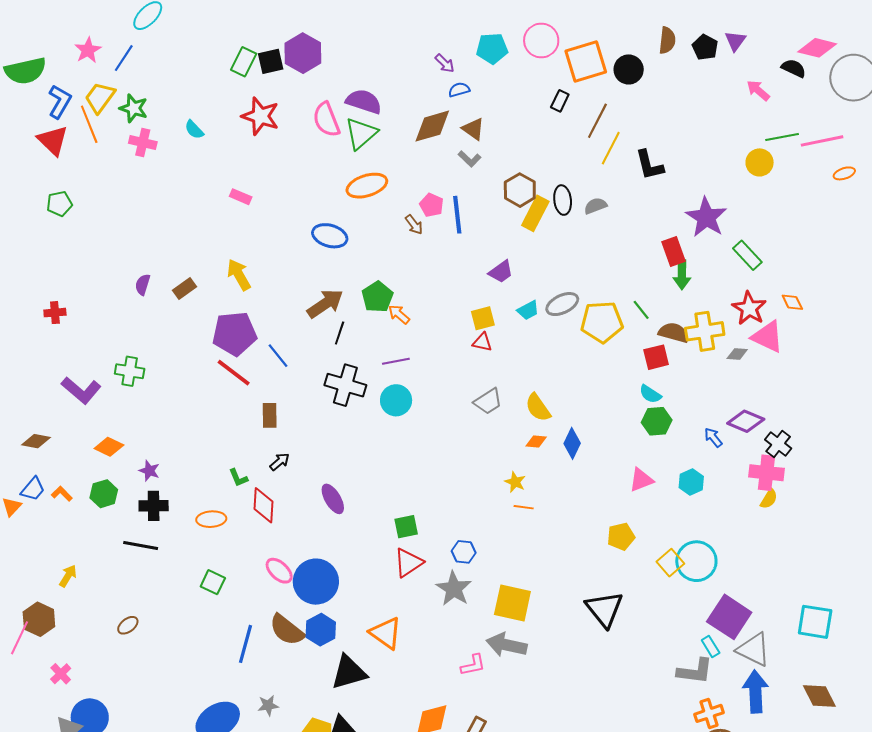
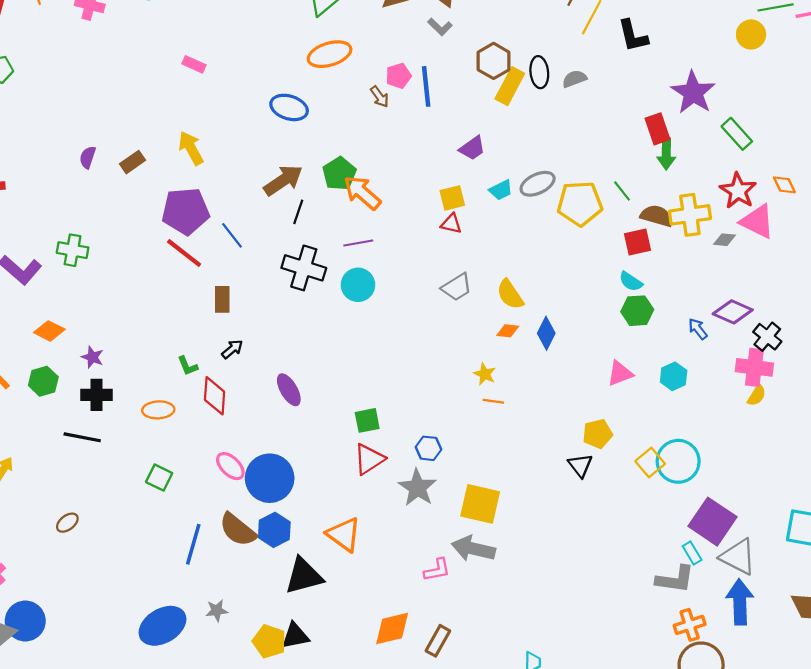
pink pentagon: (431, 205) -> (399, 76), turned 30
orange arrow: (399, 314) -> (362, 193), size x1.6
black triangle: (604, 609) -> (580, 465), moved, size x0.6

